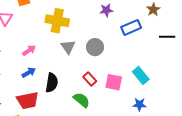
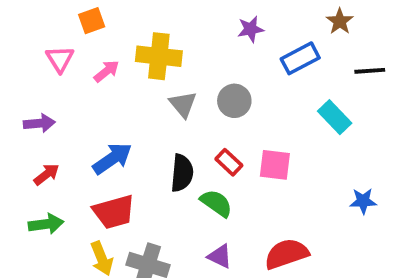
pink arrow: (29, 50) -> (106, 71), moved
blue arrow: (29, 72) -> (112, 159), size x1.5
cyan rectangle: (141, 75) -> (335, 117), moved
black semicircle: (52, 83) -> (182, 173), moved
blue star: (140, 104) -> (363, 201), moved

